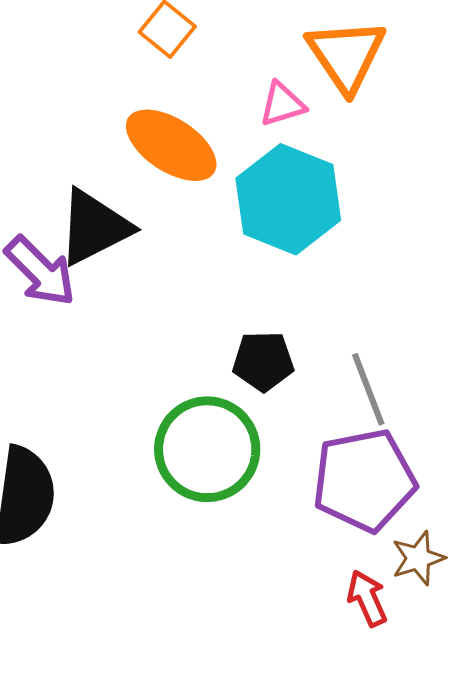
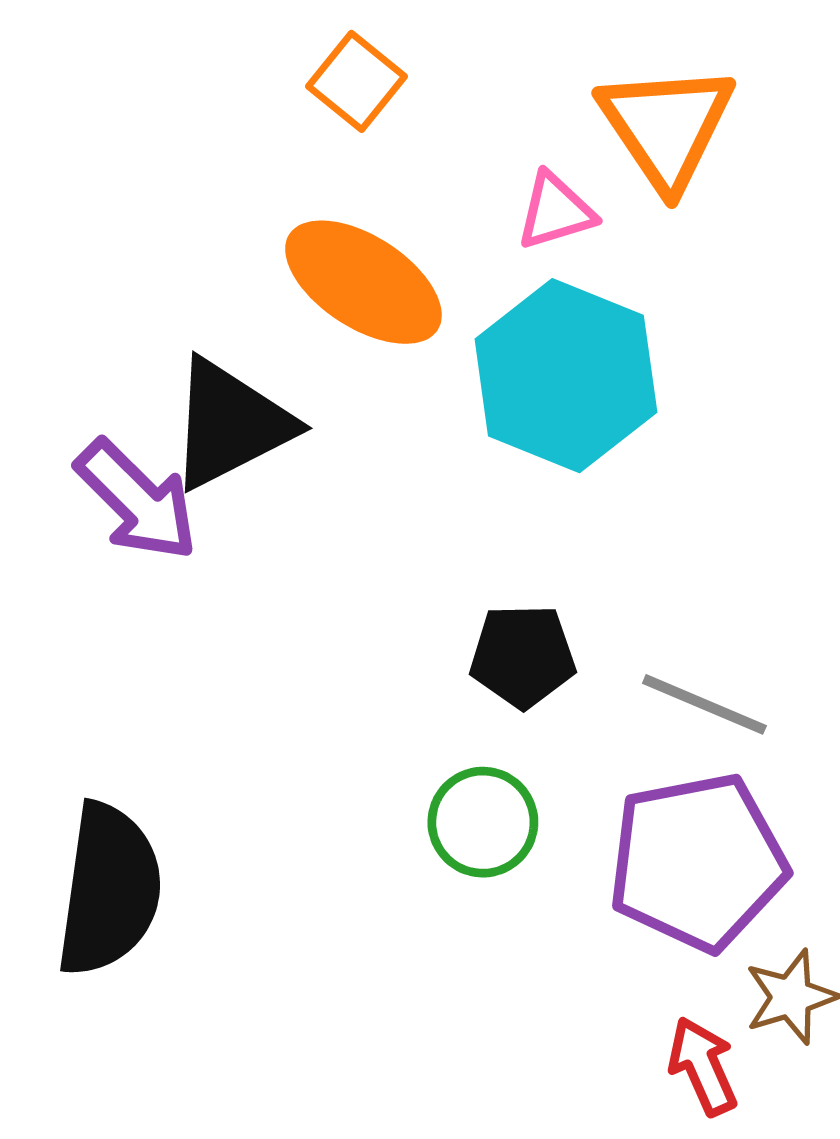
gray line: (368, 389) -> (704, 704), turned -46
green circle: (207, 449) -> (483, 822), moved, size x0.6

